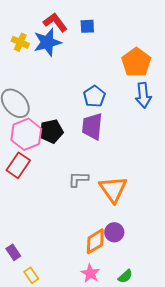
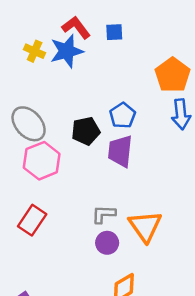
black pentagon: (51, 131) -> (86, 131), moved
red rectangle: (18, 165) -> (32, 220), moved
purple circle: (114, 232) -> (107, 243), moved

